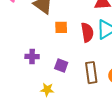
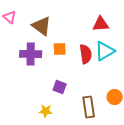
purple cross: (32, 56) -> (31, 54), moved, size x1.5
brown rectangle: (91, 73) -> (89, 107), moved

